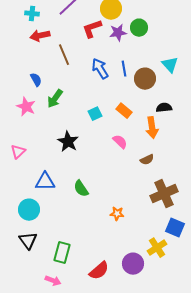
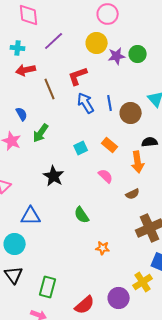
green circle: (139, 28) -> (138, 54), moved
red L-shape: (92, 29) -> (78, 76), moved
purple star: (118, 33) -> (117, 56), moved
green semicircle: (81, 189) -> (82, 215), moved

